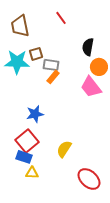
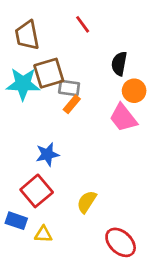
brown square: (36, 54) -> (49, 73), size x1.6
blue rectangle: (24, 157) -> (16, 221), moved

